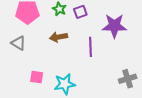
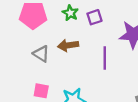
gray triangle: (18, 43) -> (41, 54), moved

